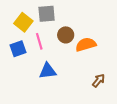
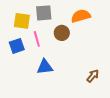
yellow square: (23, 22) -> (22, 21), turned -30
orange semicircle: (86, 44) -> (81, 16), moved

